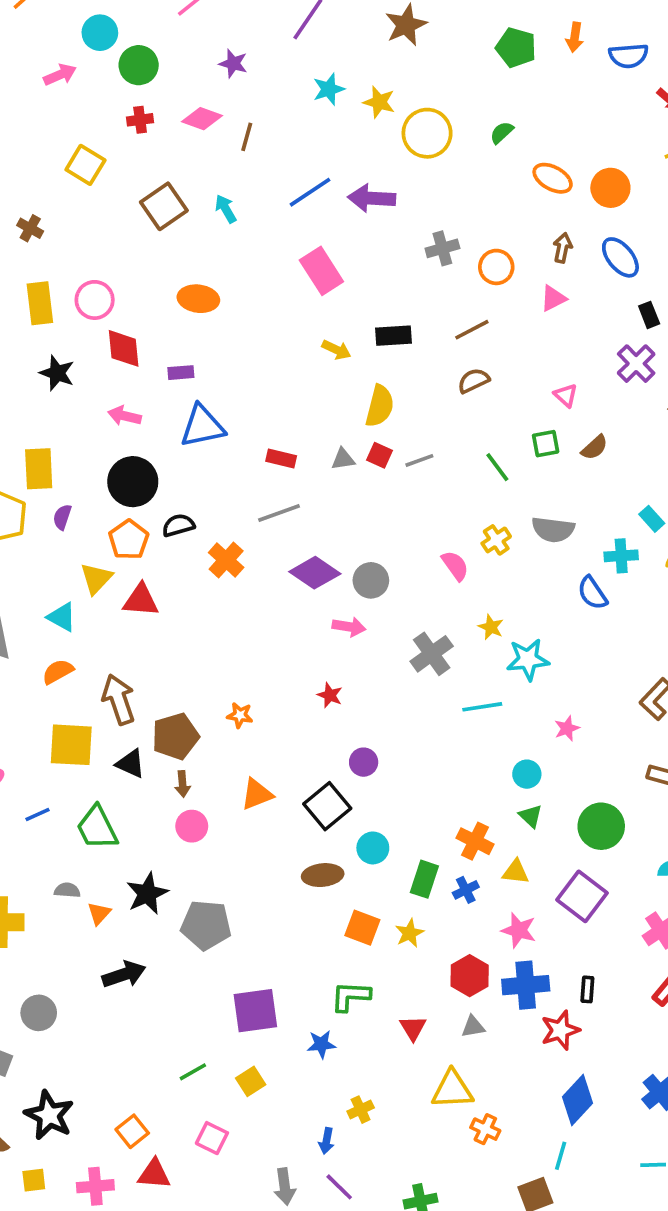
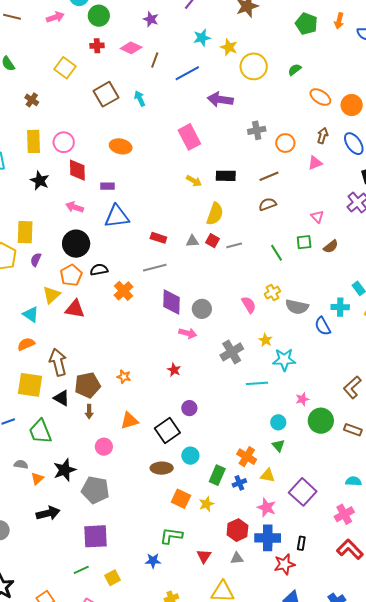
blue line: (310, 192) -> (187, 73), moved
gray semicircle: (553, 529) -> (297, 307), moved
purple diamond: (315, 573) -> (172, 302), turned 52
pink circle: (192, 826) -> (104, 447), moved
green circle: (601, 826) -> (321, 421), moved
purple square: (255, 1011) -> (96, 536), moved

